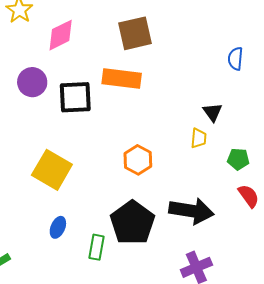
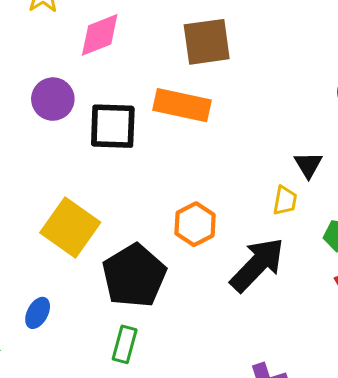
black arrow: (191, 211) -> (257, 265), moved, turned -60
black pentagon: (132, 223) -> (134, 276), moved
blue ellipse: (58, 227) -> (38, 313), moved

